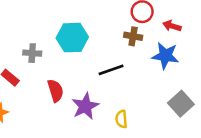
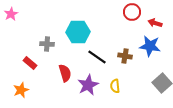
brown cross: (133, 36) -> (125, 56), moved
black line: (111, 70) -> (97, 57), moved, turned 54
yellow semicircle: (121, 119) -> (115, 86), moved

